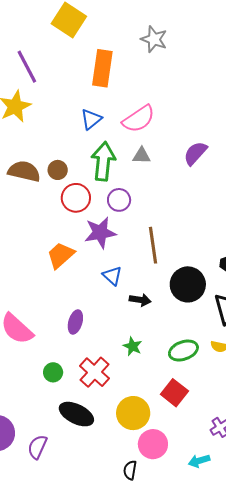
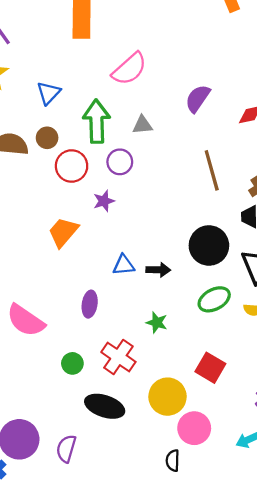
blue triangle: (91, 119) -> (48, 93), moved
gray triangle: (141, 156) -> (142, 125), moved
purple star: (100, 233) -> (104, 201), size x0.6
brown line: (153, 245) -> (212, 170), moved
blue triangle: (112, 276) -> (124, 265), moved, turned -40
green ellipse: (183, 351) -> (214, 299), moved

